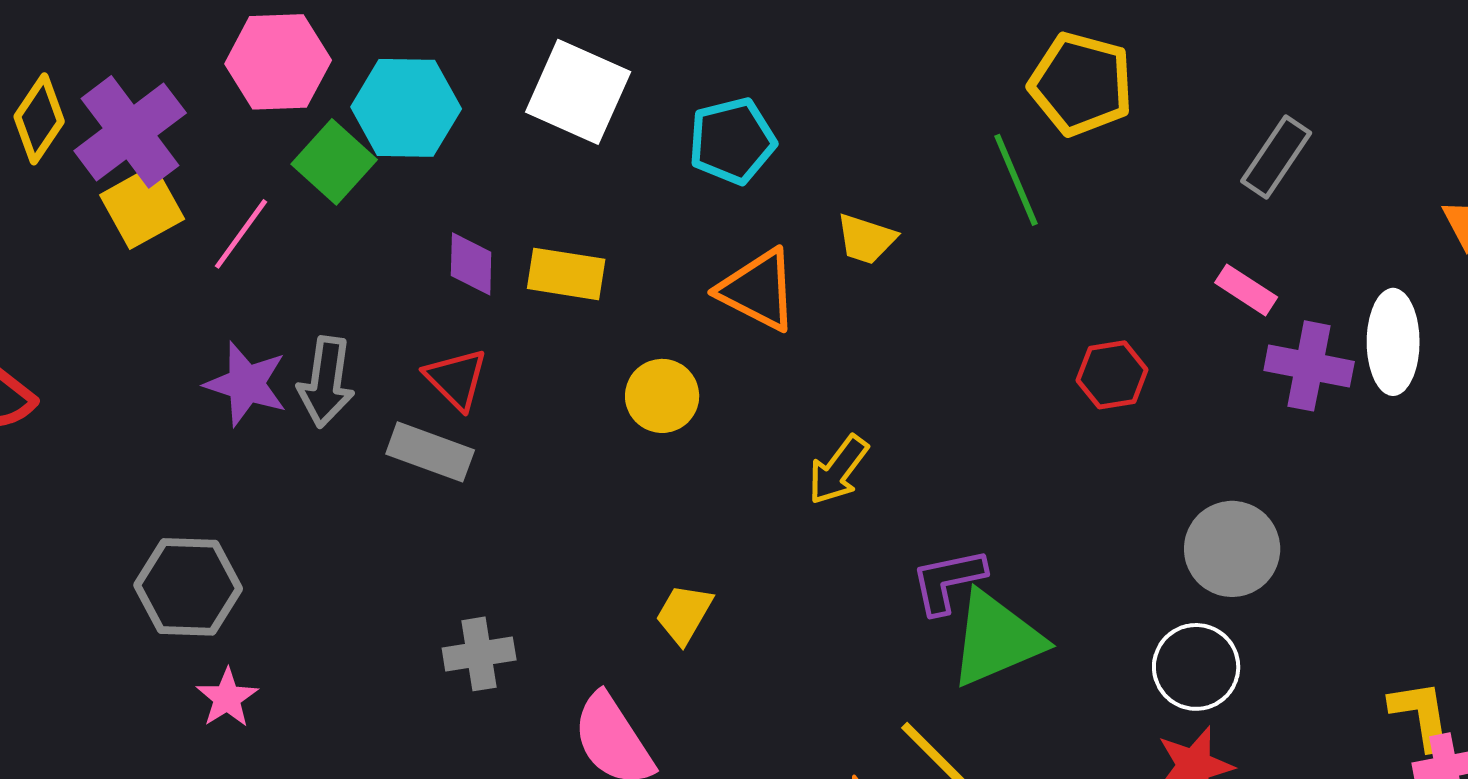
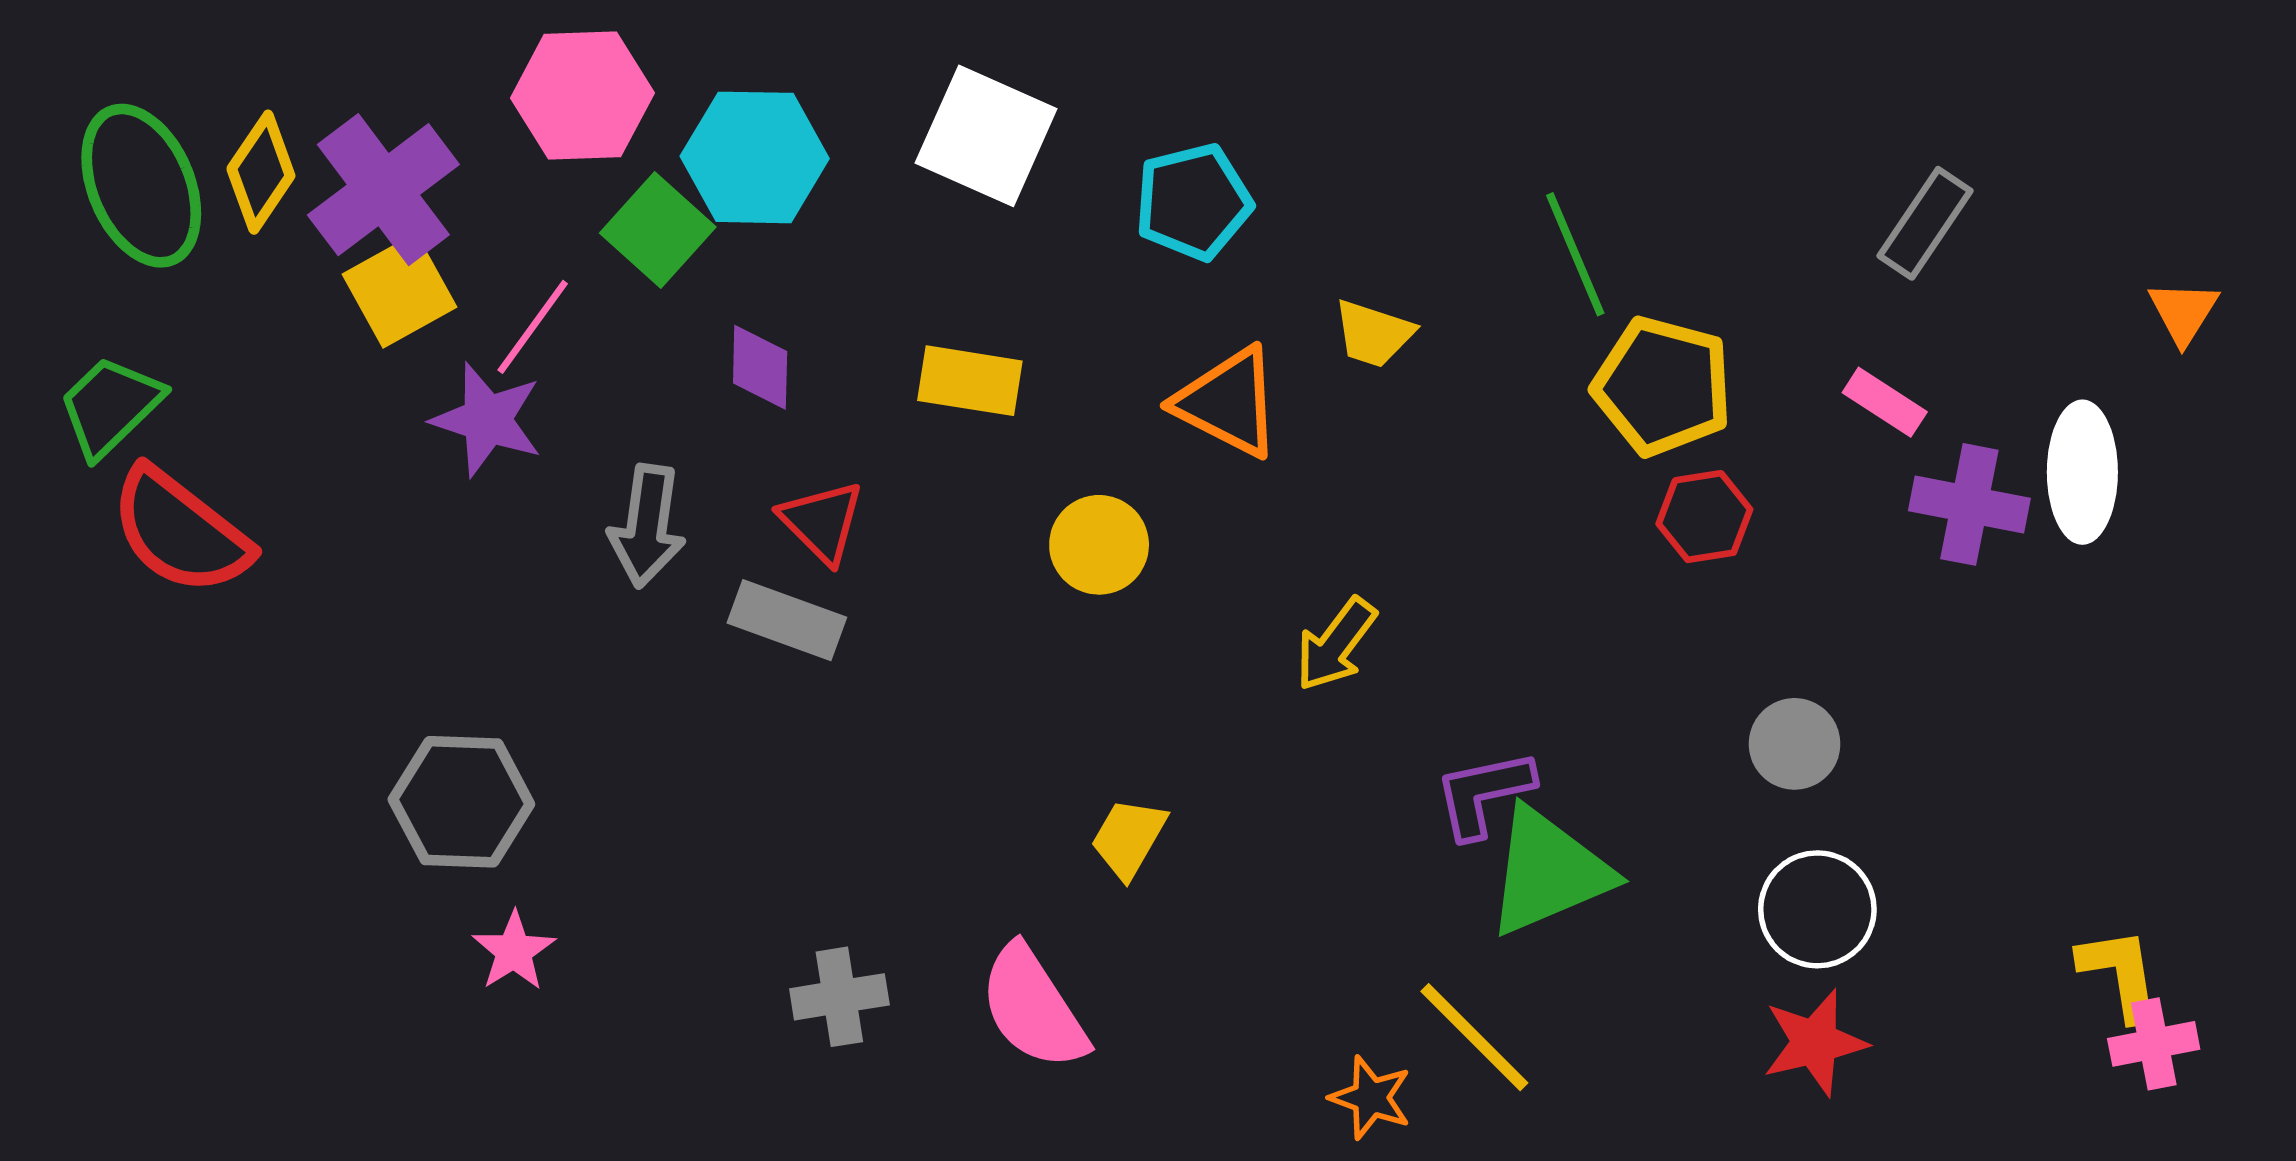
yellow pentagon: (1081, 84) -> (1663, 386), moved
purple diamond: (471, 264) -> (760, 367), moved
purple star: (246, 384) -> (487, 420), moved
gray circle: (1232, 549) -> (1795, 744), moved, size x0.7
gray cross: (479, 654) -> (839, 997), moved

